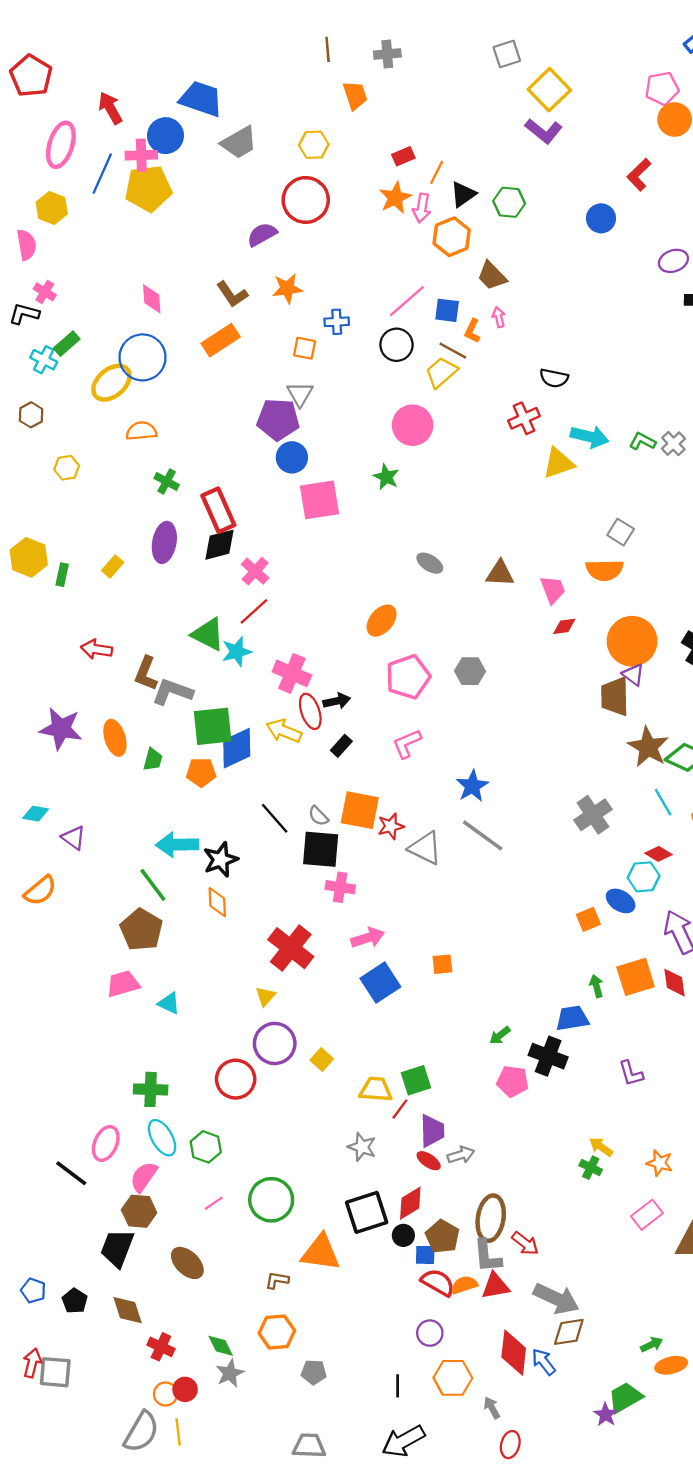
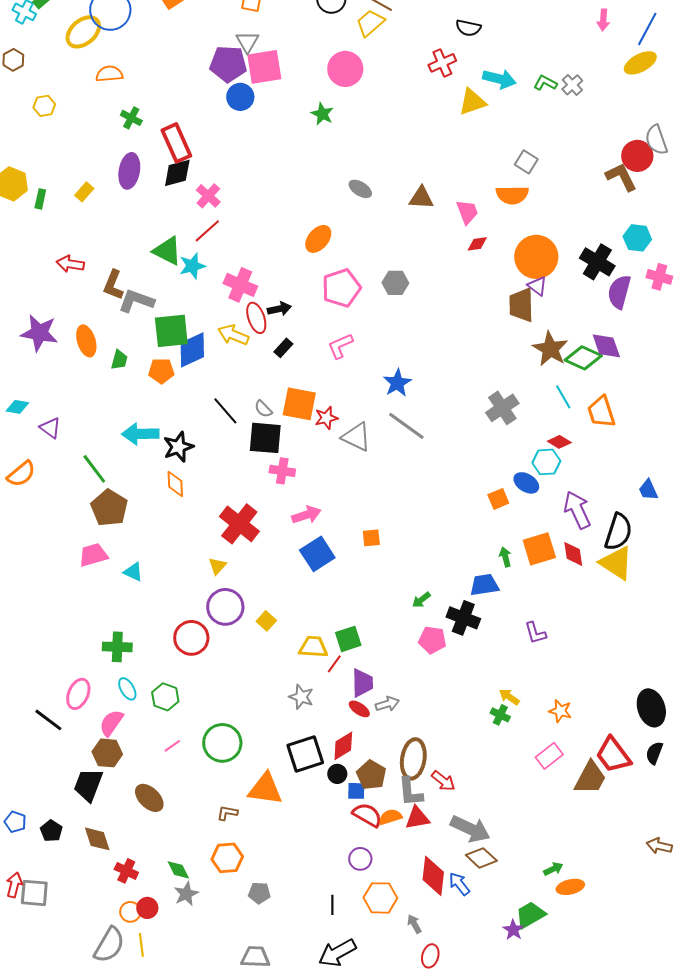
pink square: (319, 500) -> (264, 67), moved
green line: (153, 885) -> (94, 469), moved
cyan ellipse: (162, 1138) -> (127, 689), size x0.7
brown diamond: (569, 1332) -> (481, 858), turned 52

